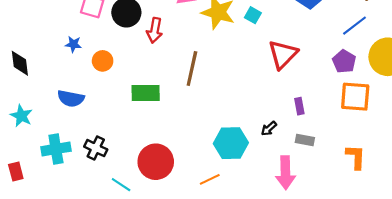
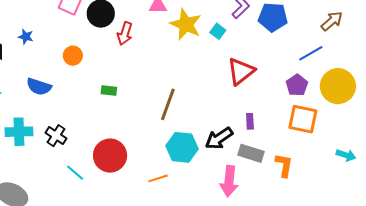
blue star: (73, 44) -> (26, 37), moved
brown line: (192, 69) -> (168, 104), moved
green rectangle: (146, 93) -> (109, 91), size x0.6
black arrow: (269, 128) -> (219, 138), size x1.8
gray rectangle: (305, 140) -> (251, 153), size x1.4
orange L-shape: (356, 157) -> (284, 165), moved

